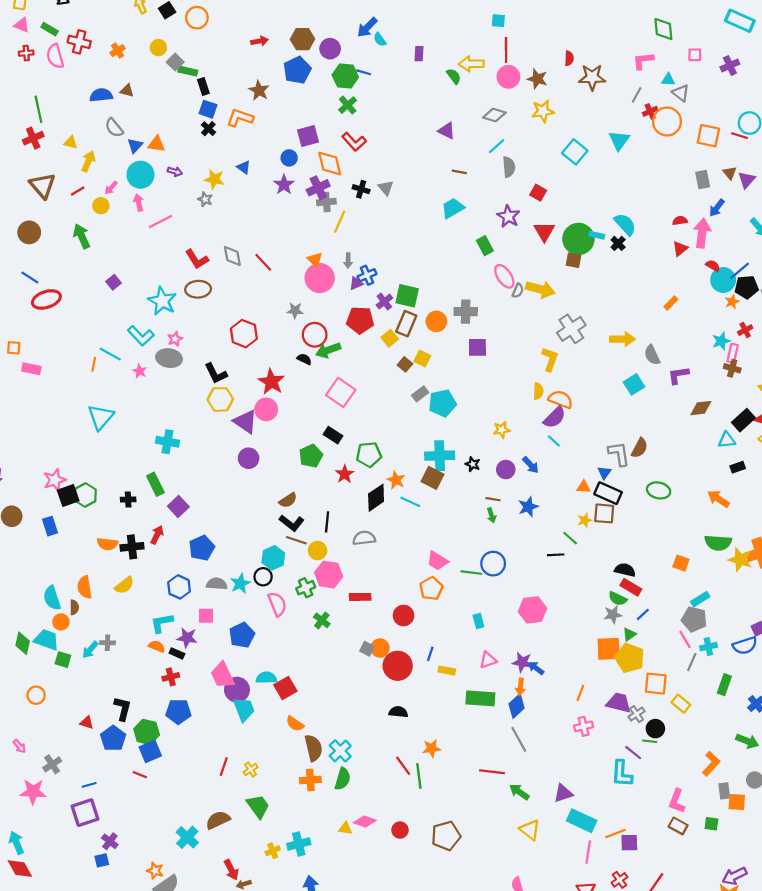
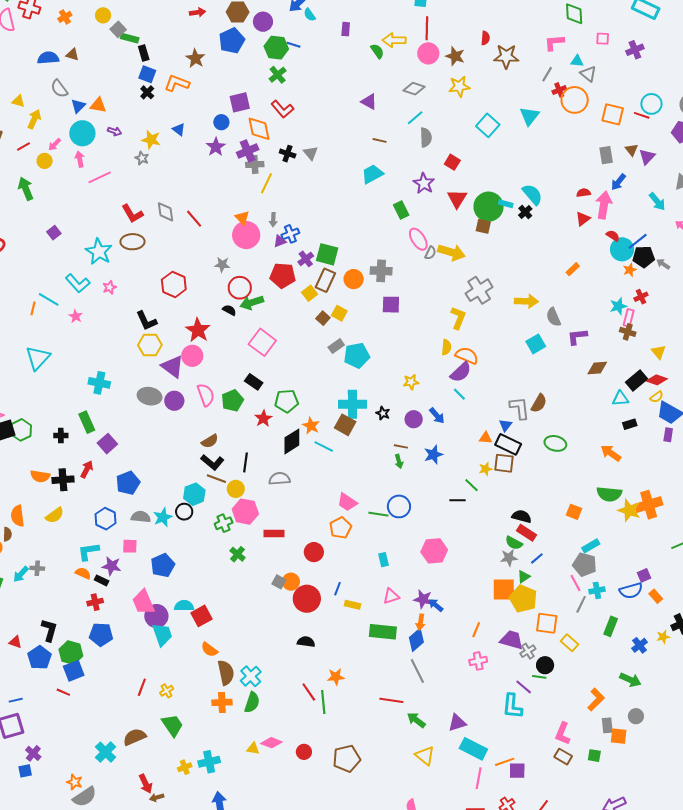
gray ellipse: (169, 358) -> (150, 396), moved
pink semicircle: (277, 604) -> (206, 395), moved

